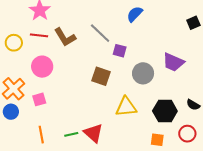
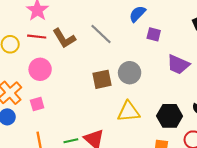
purple square: (120, 51) -> (154, 34), moved
gray circle: (143, 73) -> (130, 73), moved
brown square: (101, 76) -> (102, 79), turned -30

